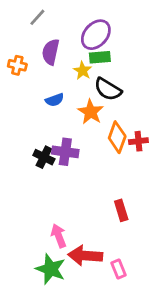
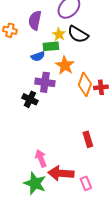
green rectangle: (100, 57) -> (51, 46), moved
black semicircle: (108, 89) -> (78, 34), moved
purple cross: (65, 152) -> (45, 82), moved

